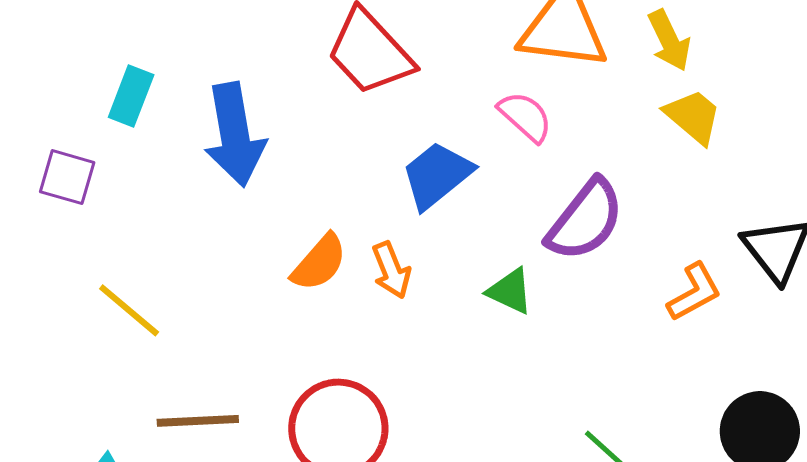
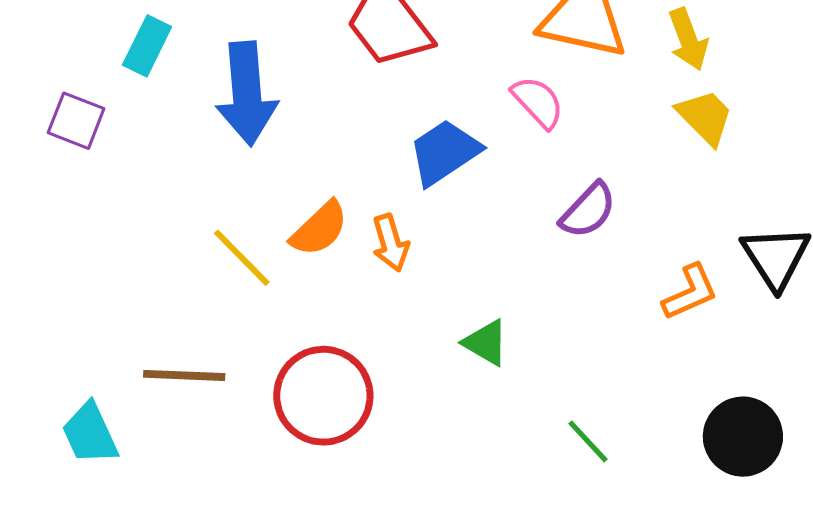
purple semicircle: (585, 220) -> (588, 210), size x0.7
green triangle: (510, 291) -> (486, 343), moved
yellow line: (129, 310) -> (242, 258), moved

